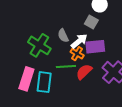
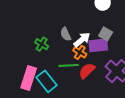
gray square: (91, 22) -> (106, 34), moved
green cross: (39, 45) -> (42, 44), size x0.6
cyan rectangle: (44, 82) -> (47, 81), turned -45

